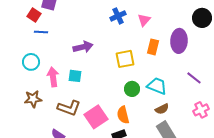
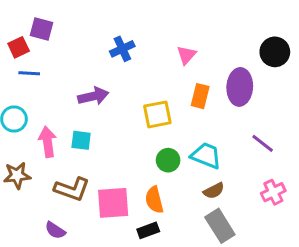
red square: (34, 15) -> (19, 47), turned 32
blue cross: (118, 16) -> (122, 49), moved
pink square: (96, 117) -> (113, 203), turned 30

